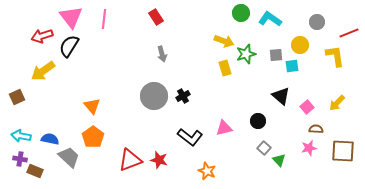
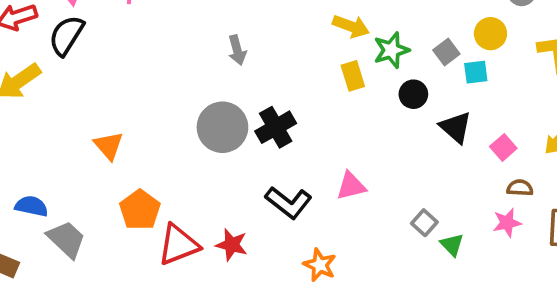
gray square: (276, 55) -> (446, 52), turned -32
black cross: (183, 96) -> (276, 127), size x1.5
black circle: (258, 121) -> (413, 94), moved
orange pentagon: (93, 137) -> (140, 210), moved

